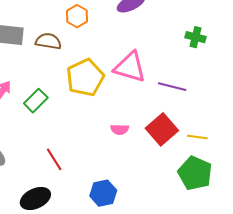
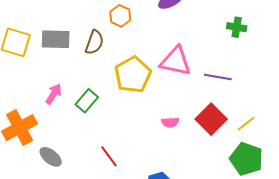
brown semicircle: (48, 41) -> (94, 42), turned 105
yellow line: (197, 137) -> (246, 124), turned -42

